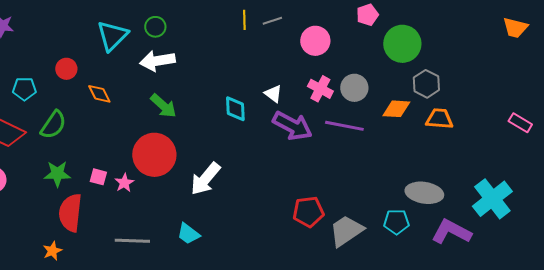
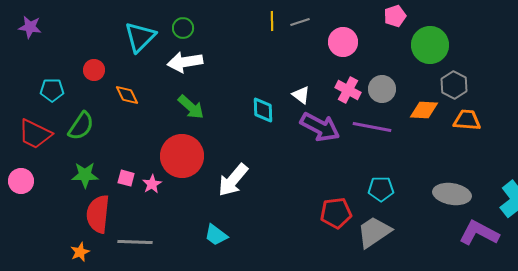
cyan pentagon: (396, 222) -> (381, 189), moved
gray line: (132, 241) -> (135, 242), moved

